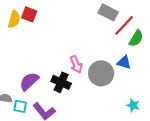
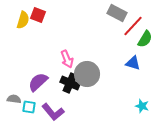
pink arrow: (76, 64) -> (67, 59), moved
gray circle: (101, 73) -> (87, 74), moved

